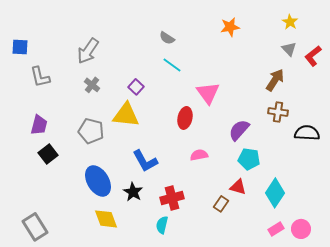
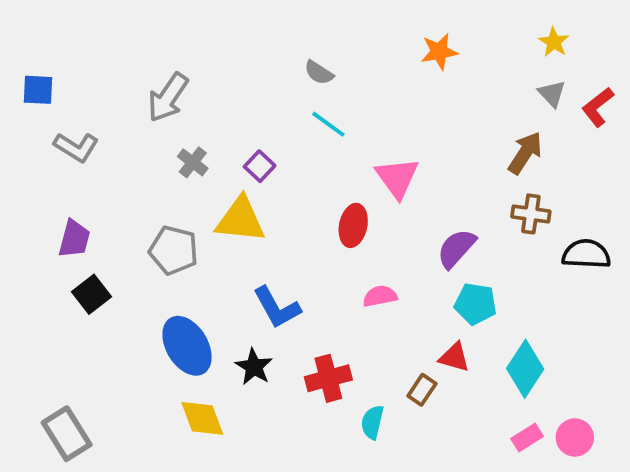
gray L-shape: (40, 77) -> (76, 147), turned -45
gray cross: (92, 85) -> (193, 162), moved
cyan semicircle: (162, 225) -> (372, 422), moved

